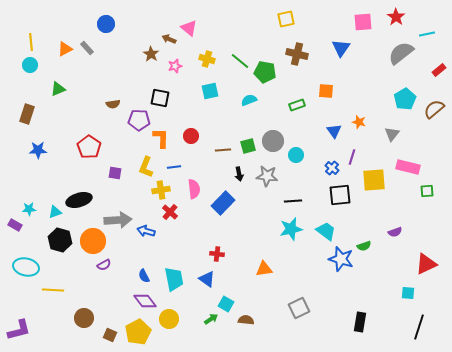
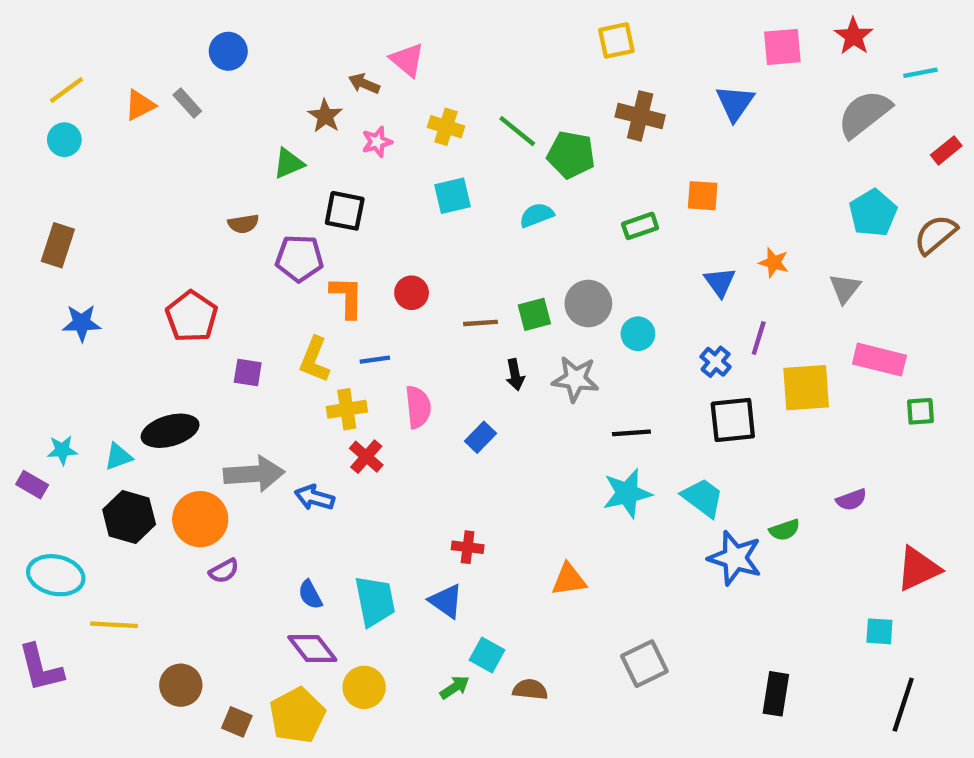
yellow line: (31, 42) -> (67, 90), turned 60
green triangle: (58, 89) -> (289, 163), moved
blue rectangle: (223, 203) -> (481, 437), size x0.6
purple L-shape: (19, 330) -> (41, 668), moved, turned 90

